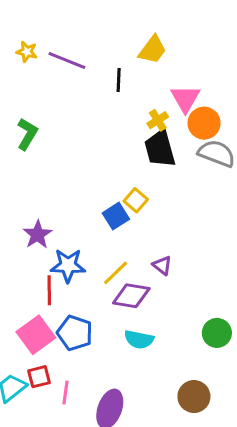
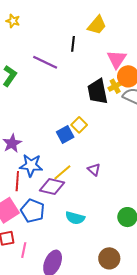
purple line: (67, 60) -> (45, 62), moved
yellow cross: (158, 120) -> (115, 86), moved
purple diamond: (131, 296) -> (52, 187), moved

